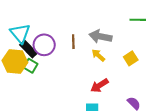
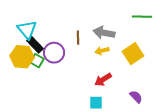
purple circle: (44, 45) -> (54, 53), moved
yellow arrow: (98, 55) -> (102, 51), turned -56
yellow square: (131, 58) -> (133, 54), size x1.5

